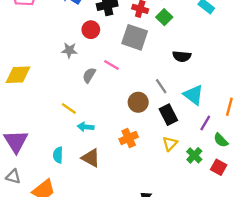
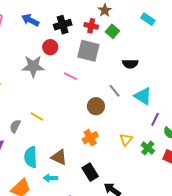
gray star: (69, 50) -> (33, 66), size x1.6
gray semicircle: (89, 75) -> (15, 126), moved
black rectangle: (168, 115) -> (90, 172), moved
cyan arrow: (86, 127) -> (50, 178), moved
cyan semicircle: (58, 155) -> (31, 157), size x1.5

